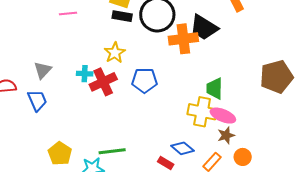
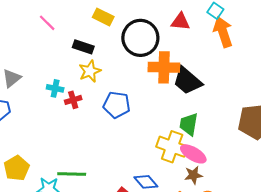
pink line: (68, 14) -> (47, 23), turned 42
black rectangle: (122, 16) -> (83, 47), moved
black trapezoid: (204, 27) -> (187, 81), moved
red cross: (103, 82) -> (73, 100), size x0.6

